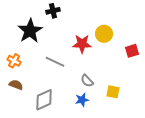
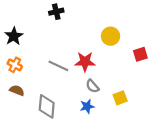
black star: (30, 31) -> (14, 36), moved, size x0.7
red star: (82, 44) -> (85, 62), moved
yellow square: (113, 92) -> (120, 98), turned -32
gray diamond: (44, 100) -> (47, 106), turned -60

